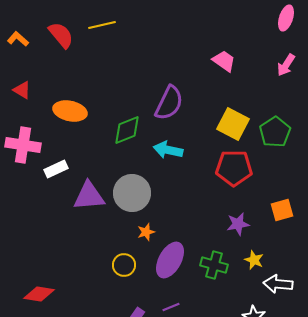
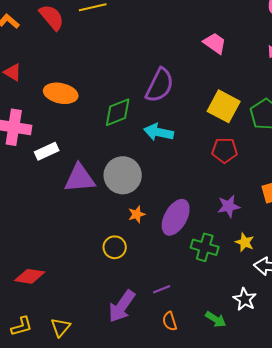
red pentagon: (234, 168) -> (225, 150), size x0.7
purple ellipse: (170, 260) -> (176, 217), moved

